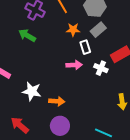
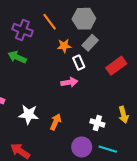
white cross: (101, 68) -> (97, 123), moved
orange arrow: (57, 101) -> (56, 122), turned -63
purple circle: (60, 126) -> (82, 147), moved

